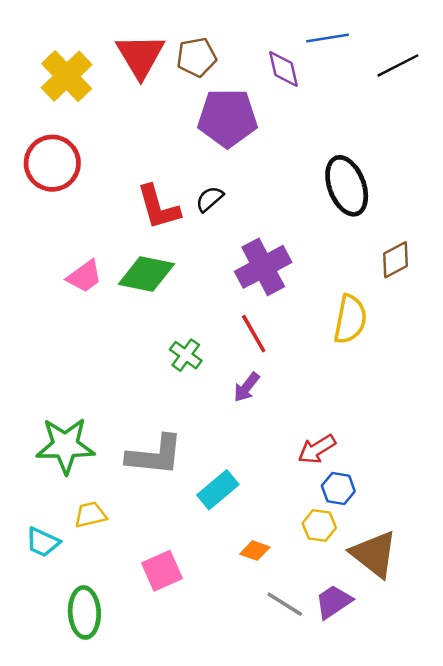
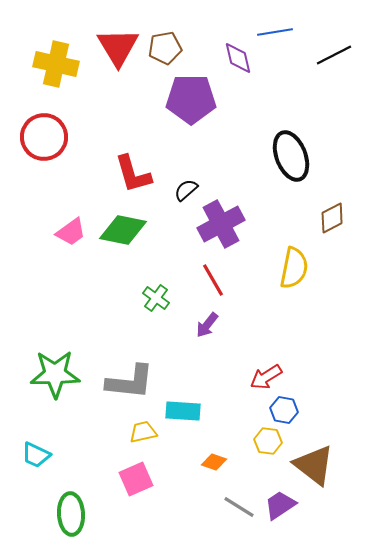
yellow cross: (67, 76) -> (56, 64), turned -33
black semicircle: (210, 199) -> (186, 190), moved
cyan rectangle: (218, 490) -> (183, 411), turned 44
yellow trapezoid: (90, 515) -> (143, 432), moved

